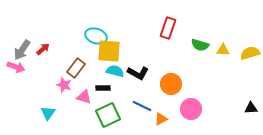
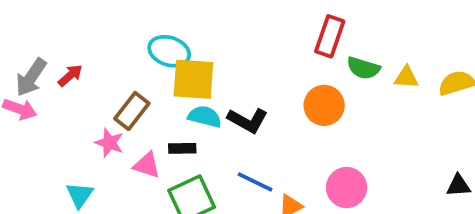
red rectangle: (168, 28) -> (330, 36), moved
orange circle: (171, 84) -> (324, 105), moved

